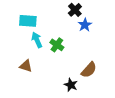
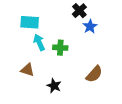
green cross: (57, 45) -> (60, 48), turned -32
black star: (71, 85) -> (54, 86), moved

